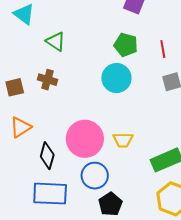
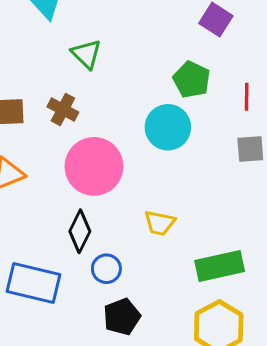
pink circle: (85, 139) -> (94, 166), moved
black diamond: (47, 156) -> (80, 231), moved
blue circle: (95, 176) -> (106, 269), size x0.7

